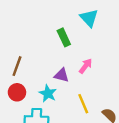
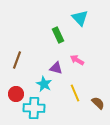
pink arrow: (86, 66) -> (77, 60), turned -96
red circle: (17, 92) -> (16, 94), moved

